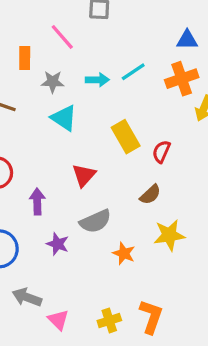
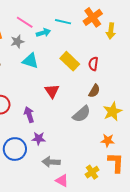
pink line: (62, 37) -> (25, 22), moved
cyan line: (133, 72) -> (63, 22), turned 63
gray semicircle: (95, 221) -> (82, 114), moved
purple star: (58, 244) -> (39, 138), moved
orange star: (124, 253) -> (108, 141), moved
gray arrow: (27, 297) -> (51, 162), moved

